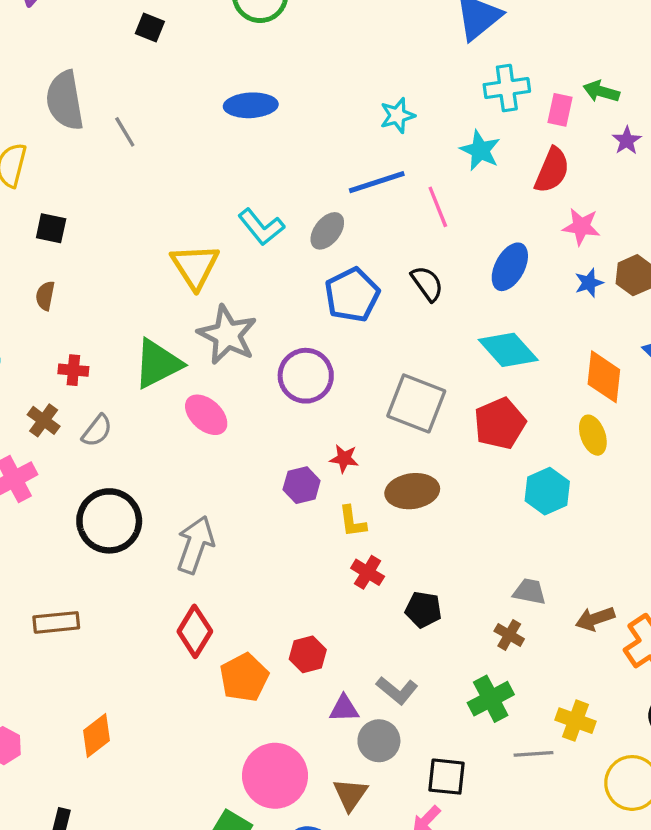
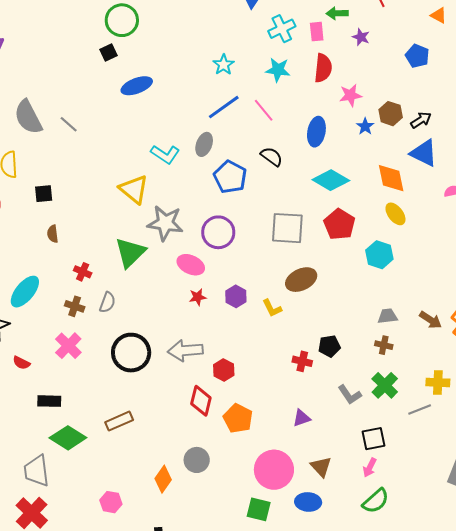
black square: (150, 27) -> (108, 53), moved, turned -30
red cross: (73, 370) -> (83, 272), turned 36
pink ellipse: (206, 415) -> (191, 265), moved
red star: (344, 459) -> (198, 297), moved
gray arrow: (195, 545) -> (185, 350), turned -96
red cross: (368, 572) -> (302, 361), moved
brown arrow: (595, 619) -> (431, 320), turned -110
red hexagon: (308, 654) -> (224, 370), moved
gray L-shape: (397, 690) -> (350, 395), moved, turned 35
gray circle: (379, 741) -> (197, 460), moved

